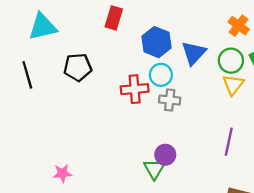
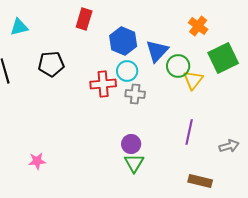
cyan triangle: (43, 27) -> (19, 27), size x0.7
green circle: (231, 61) -> (178, 66), moved
green triangle: (154, 169) -> (134, 163), moved

